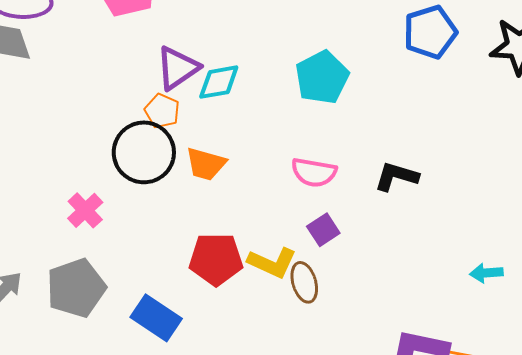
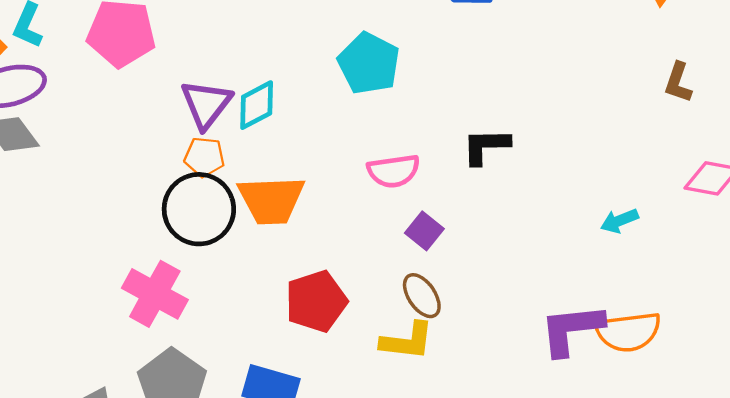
orange trapezoid: (206, 164) -> (271, 200), size x1.4
pink cross: (85, 210) -> (155, 294), size x1.5
yellow L-shape: (272, 263) -> (407, 341), moved

